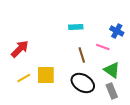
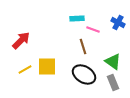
pink line: (103, 47) -> (93, 30), moved

